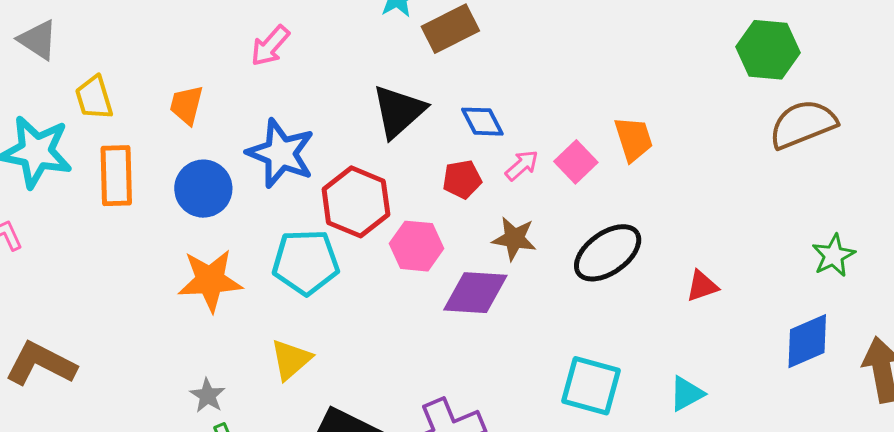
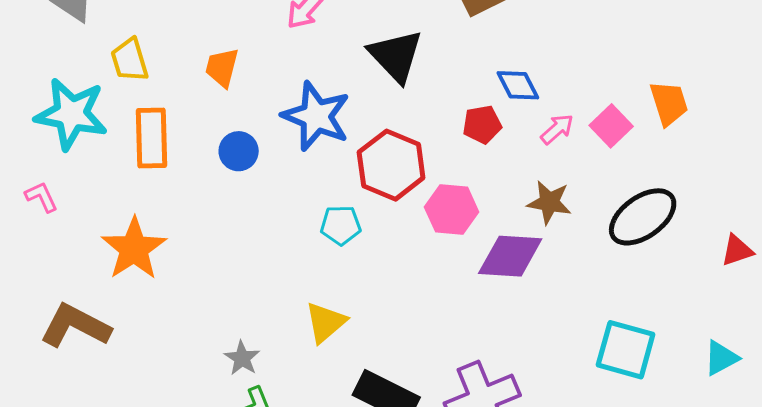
black triangle: (399, 111) -> (396, 56), moved, turned -32
red pentagon: (462, 179) -> (482, 124), moved
blue circle: (203, 189) -> (239, 151), size x0.7
cyan pentagon: (306, 262) -> (341, 225), size x0.6
orange star: (210, 280) -> (134, 249), moved, turned -30

